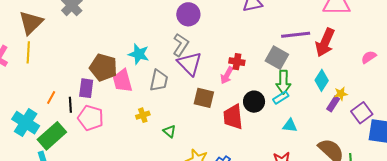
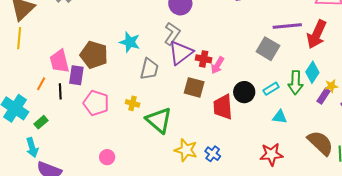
red cross: (237, 62) -> (204, 59), moved
purple triangle: (190, 64) -> (181, 53), turned 36
pink trapezoid: (122, 81) -> (59, 61), moved
green arrow: (283, 82) -> (296, 83), moved
yellow cross: (143, 115) -> (133, 103), turned 32
pink pentagon: (91, 118) -> (96, 103), moved
green triangle: (169, 131) -> (159, 120), size x2.0
green rectangle: (52, 136) -> (41, 122), size x0.5

